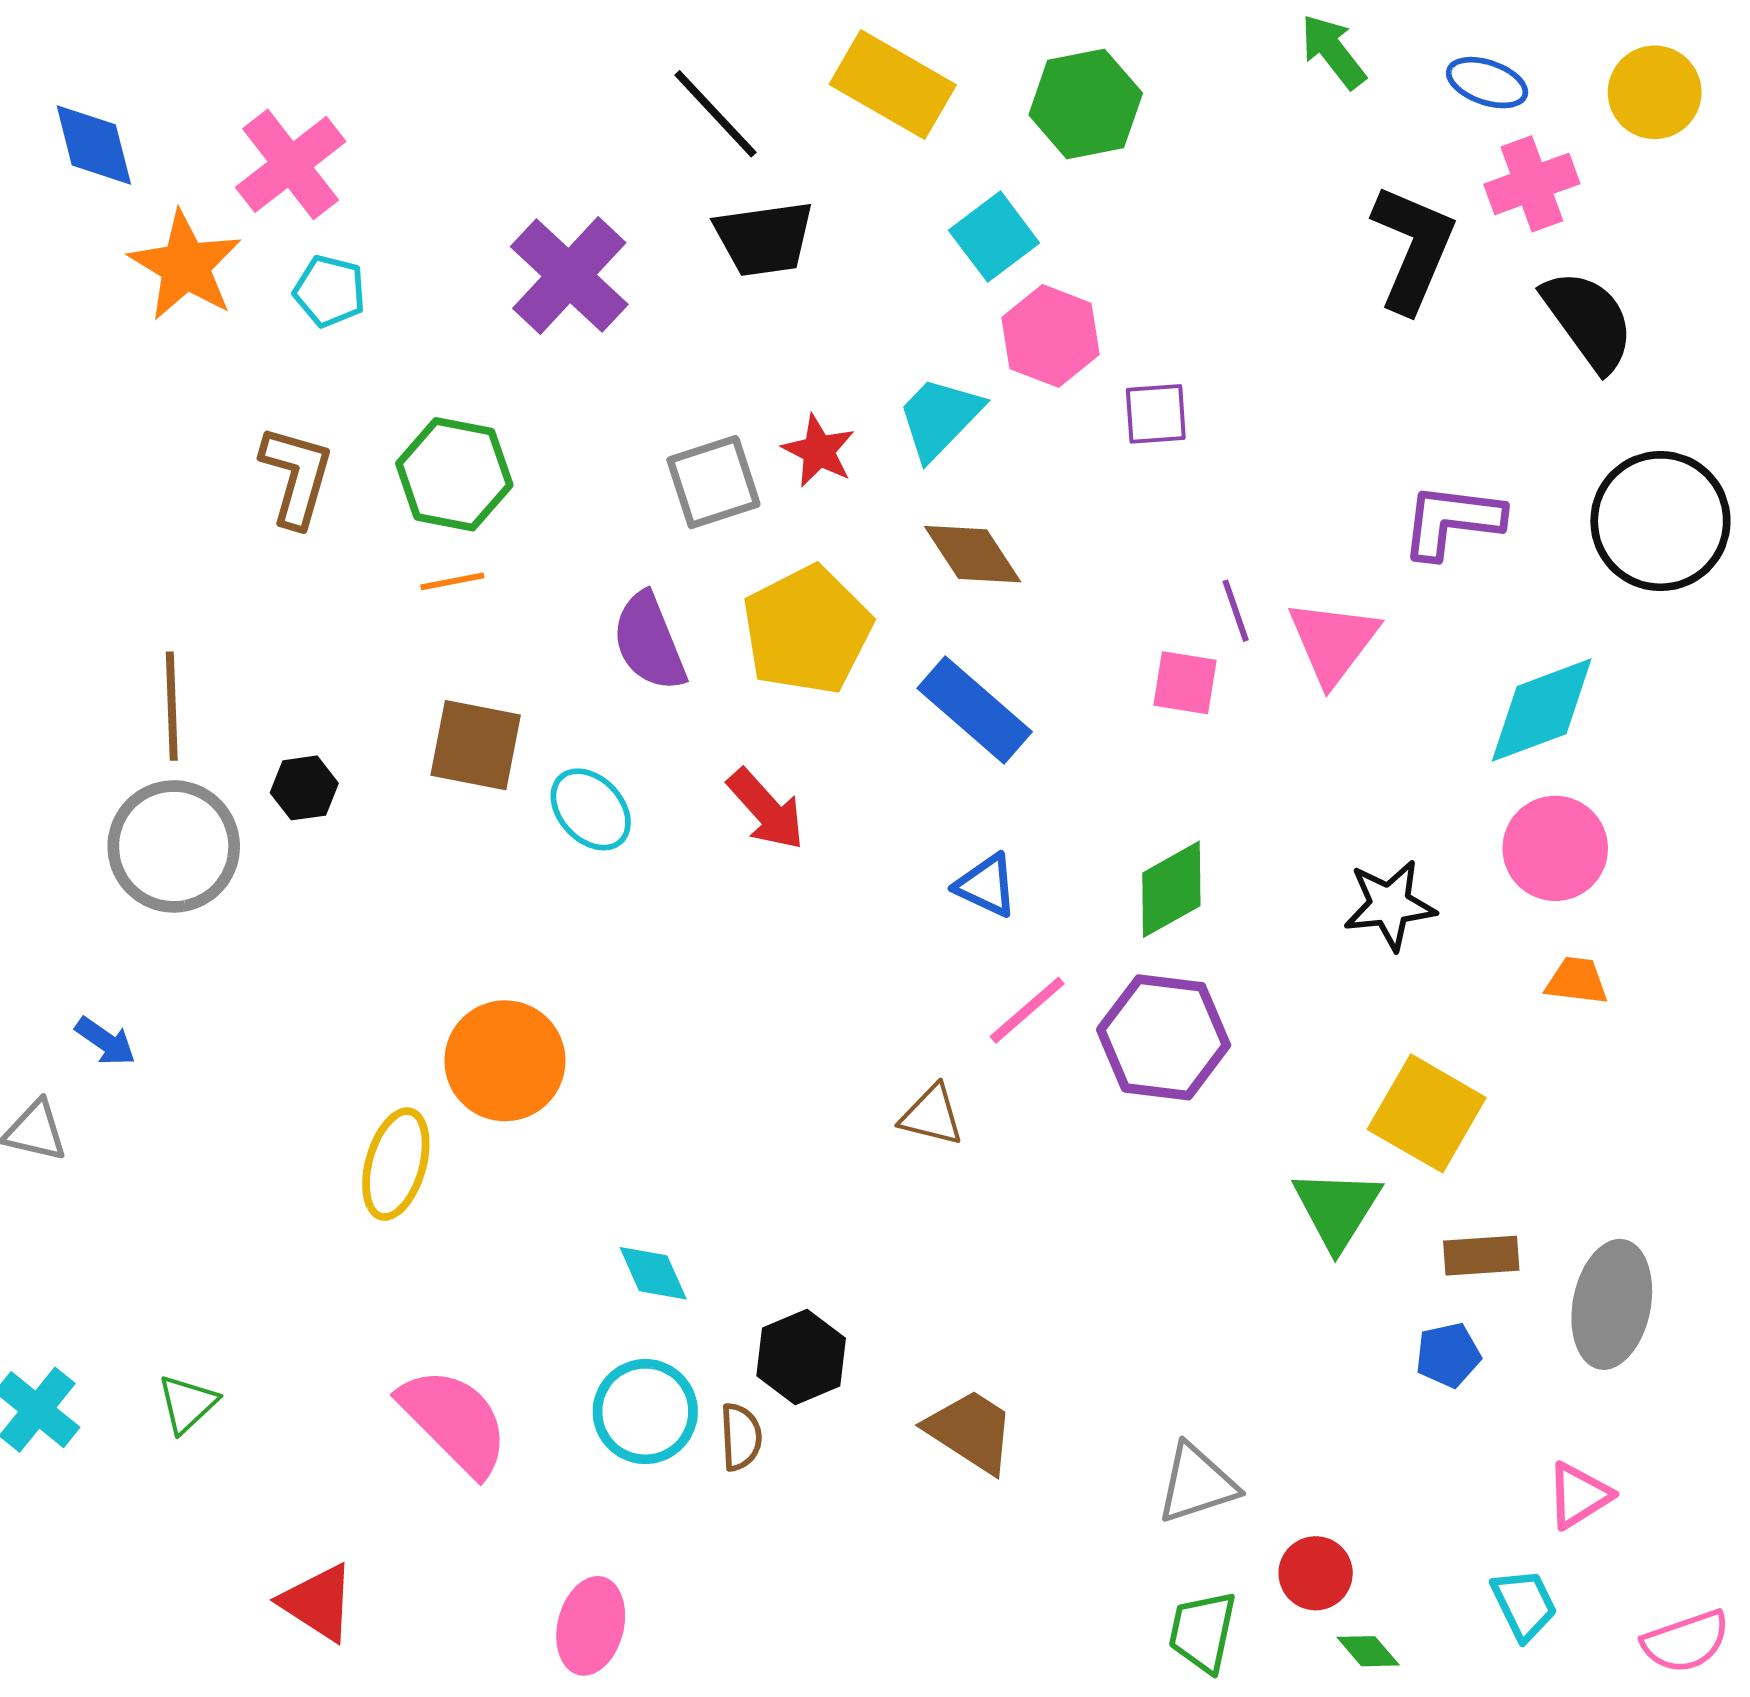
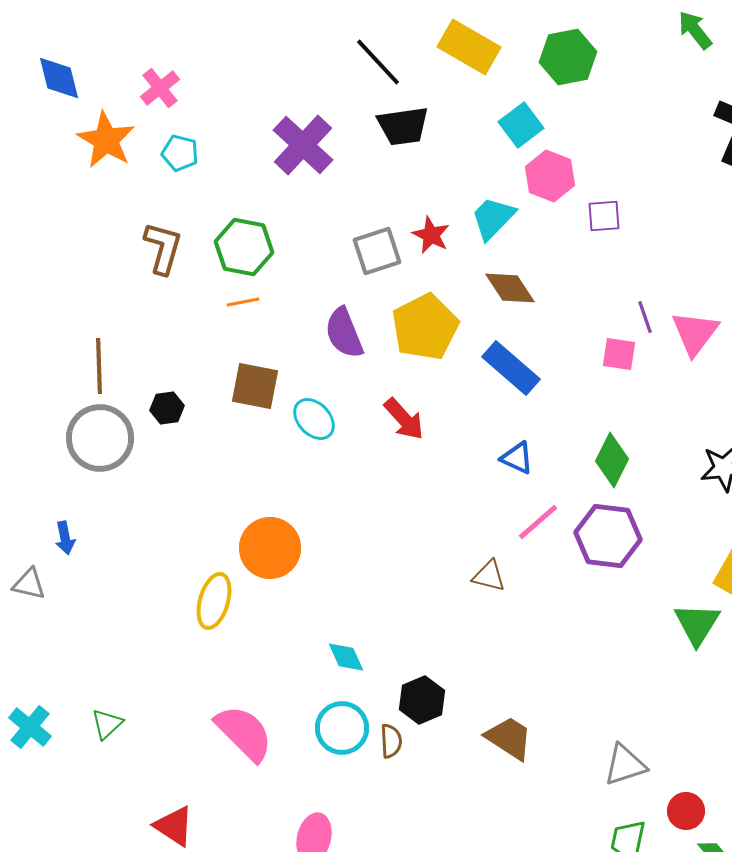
pink cross: (291, 164) -> (160, 88), size x0.7
green diamond: (1171, 889) -> (612, 460), turned -34
blue arrow: (105, 1041) -> (65, 538), turned 44

